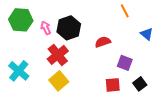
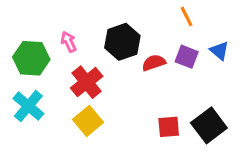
green hexagon: (21, 20) -> (31, 58), moved
black hexagon: (69, 28) -> (122, 42), moved
purple square: (125, 63) -> (187, 57), moved
black square: (140, 84) -> (209, 125), size x1.6

